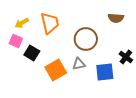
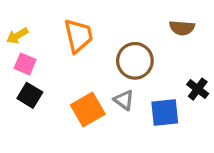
yellow arrow: (22, 23) -> (17, 36), moved
black square: (32, 53) -> (30, 95), moved
gray triangle: (79, 64) -> (124, 100), turned 48

